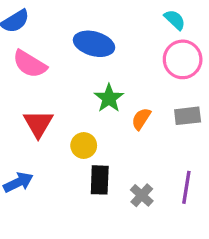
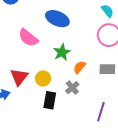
pink semicircle: (30, 64) -> (28, 38), moved
red triangle: (38, 124) -> (19, 77), moved
gray cross: (142, 195) -> (72, 88), moved

